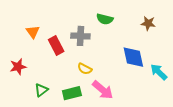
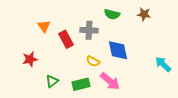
brown star: (148, 23) -> (144, 14), moved
blue diamond: (133, 57) -> (118, 50), moved

